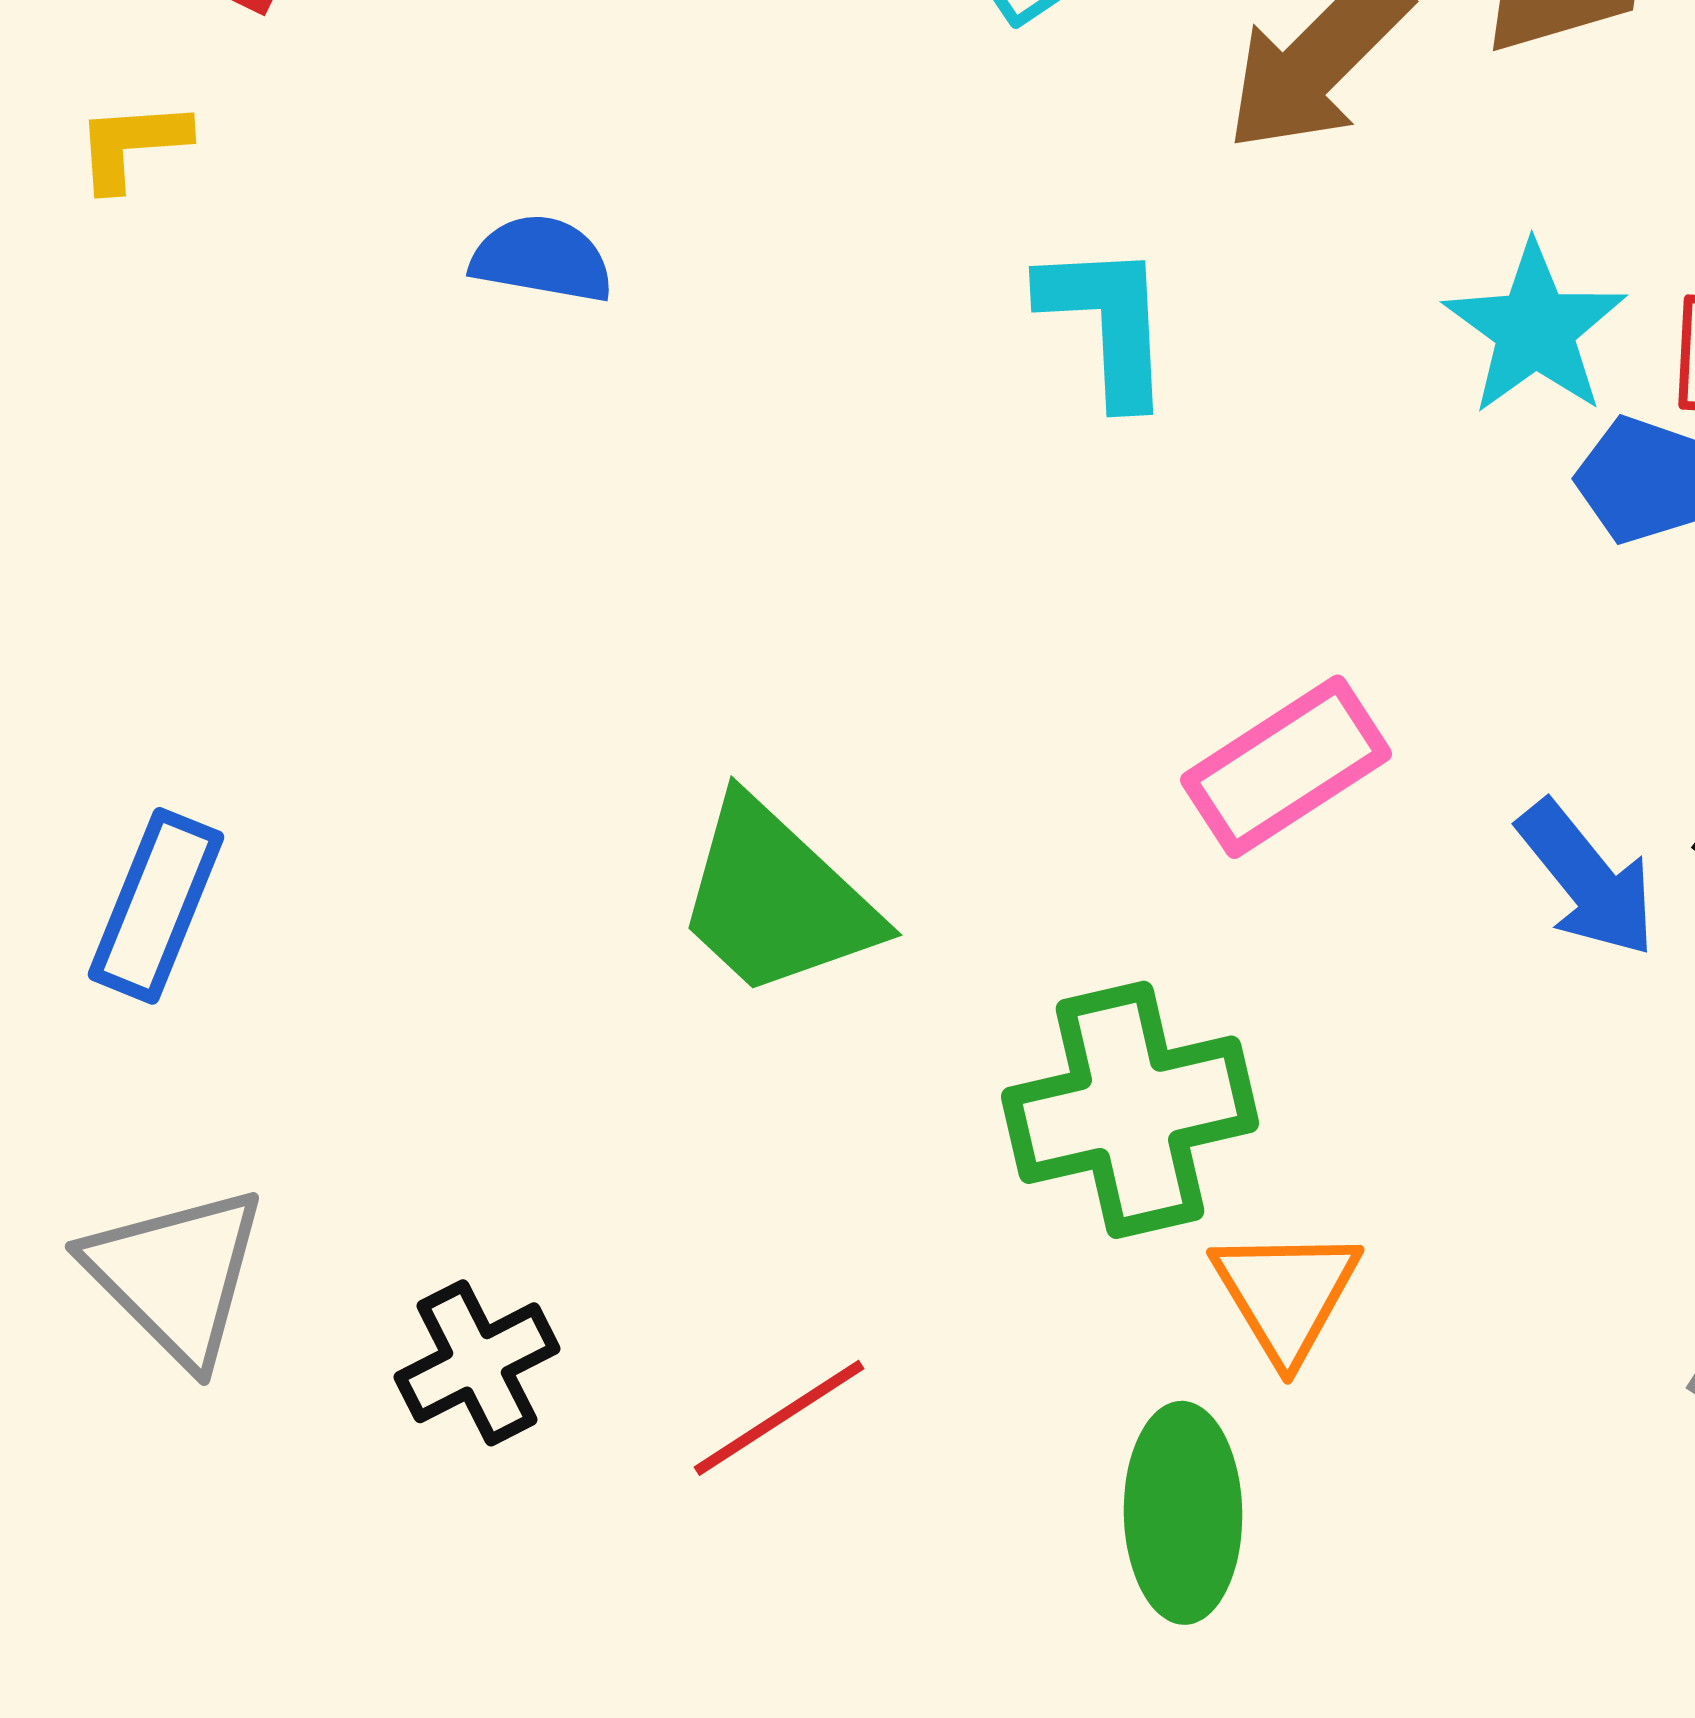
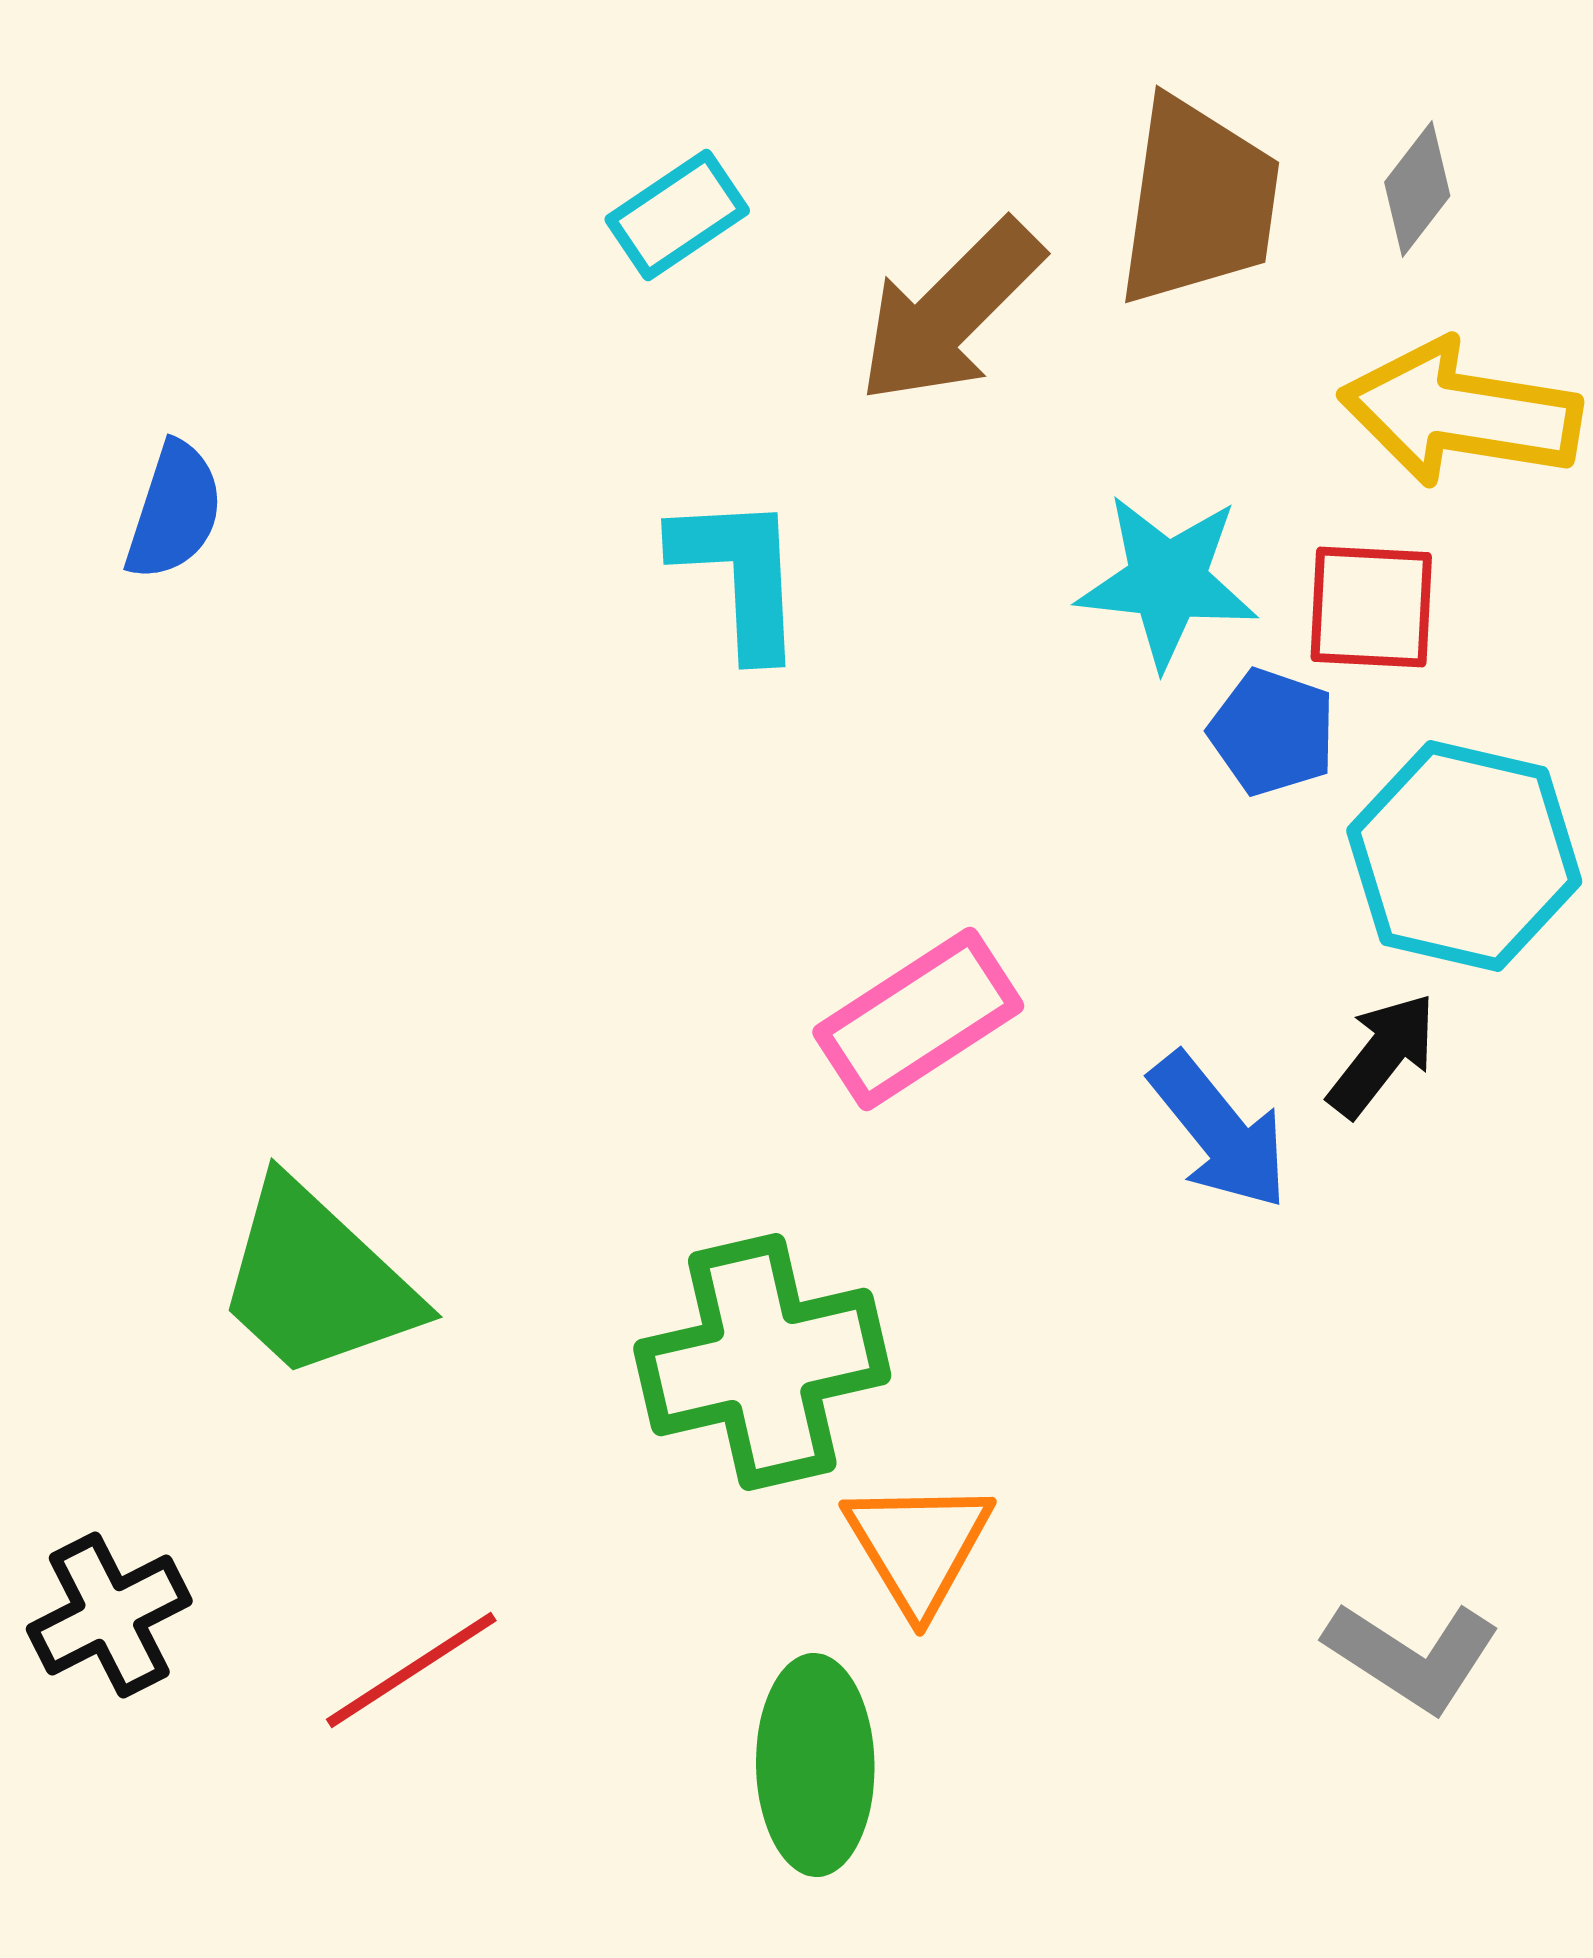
blue semicircle: (542, 259) -> (174, 511), turned 98
cyan star: (1535, 329) -> (1167, 581), turned -30
green trapezoid: (776, 899) -> (316, 1281), moved

